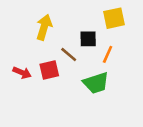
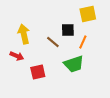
yellow arrow: (44, 27) -> (24, 34), moved, turned -30
red square: (49, 70) -> (38, 72), moved

